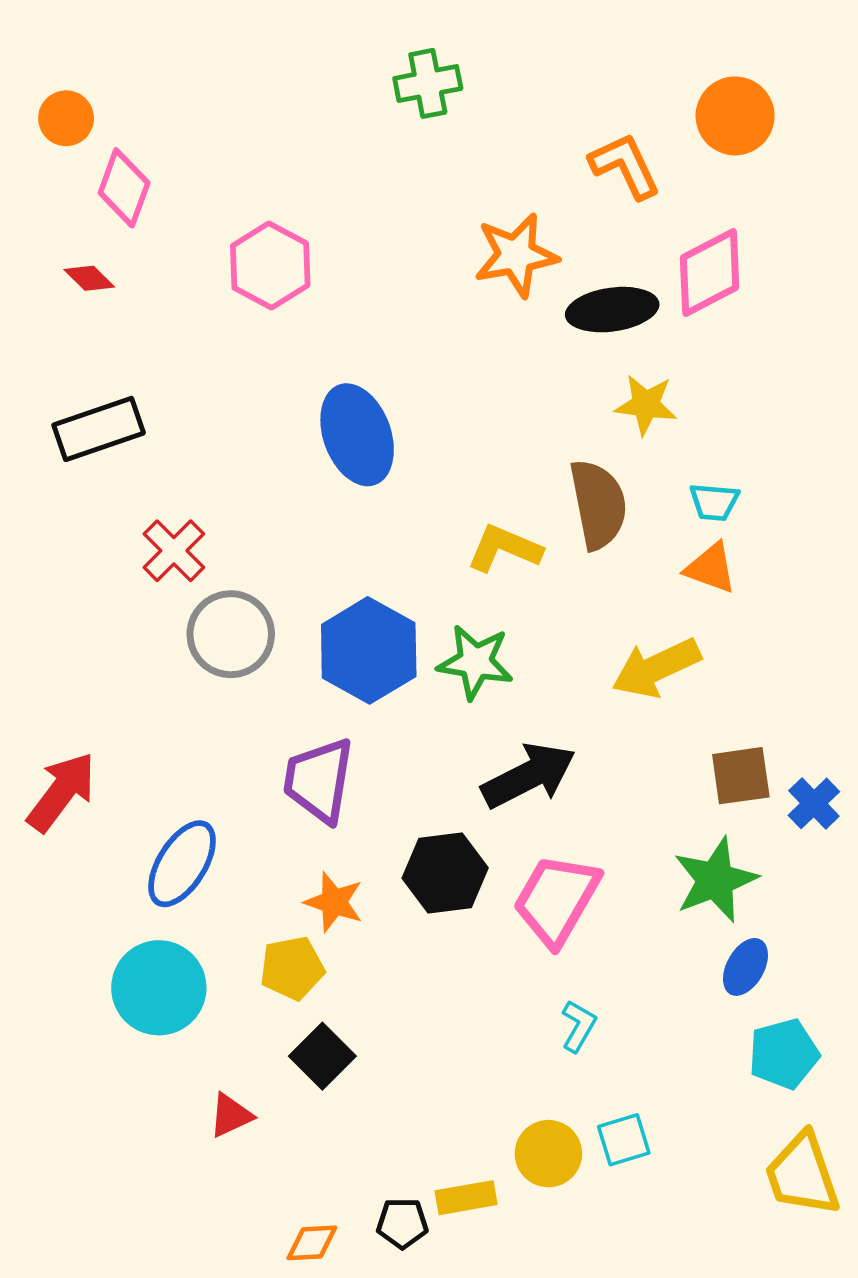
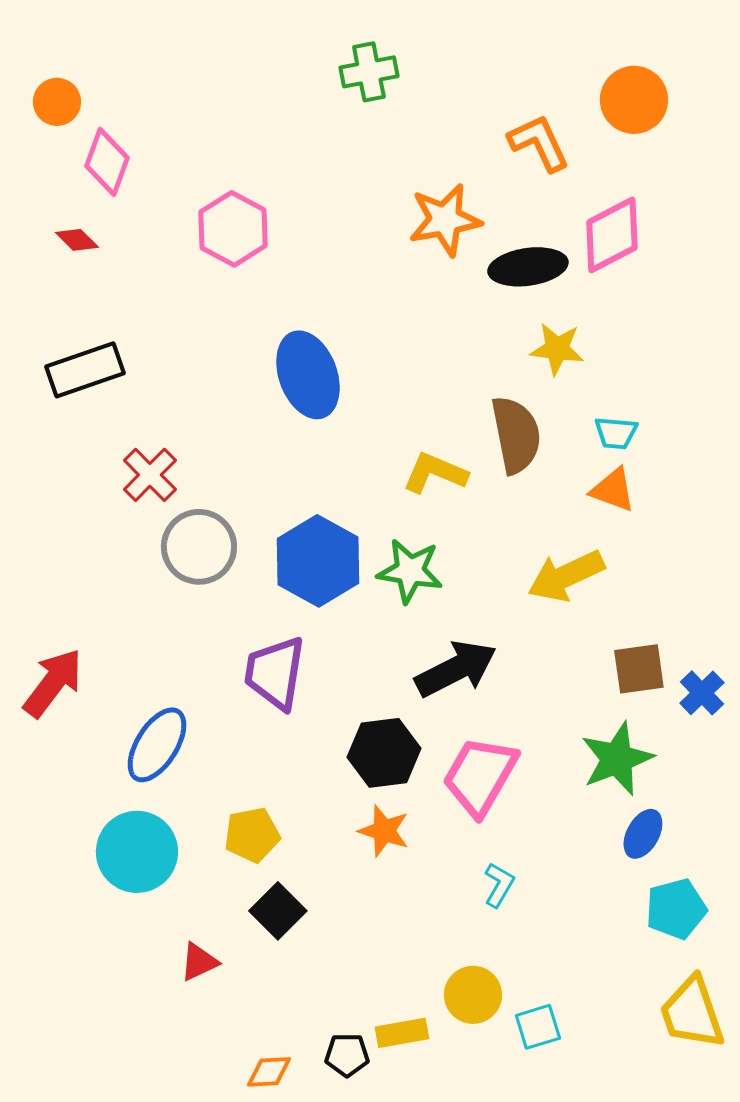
orange star: (334, 902) -> (384, 831), moved
cyan square: (624, 1140) -> (538, 1027), moved

